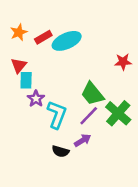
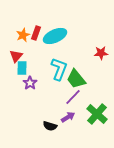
orange star: (19, 32) -> (23, 35), moved
red rectangle: (43, 37) -> (36, 33), turned -40
green cross: (118, 113) -> (97, 114), moved
cyan L-shape: (57, 115) -> (59, 69), moved

